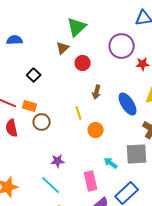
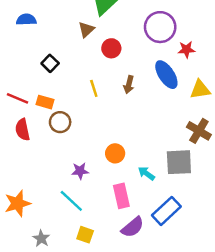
blue ellipse: (128, 104) -> (166, 75), moved
yellow line: (79, 113) -> (94, 88), moved
orange circle: (96, 130) -> (115, 153), moved

